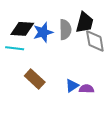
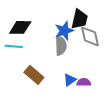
gray semicircle: (65, 30) -> (61, 46), moved
blue star: (43, 32) -> (64, 31), moved

